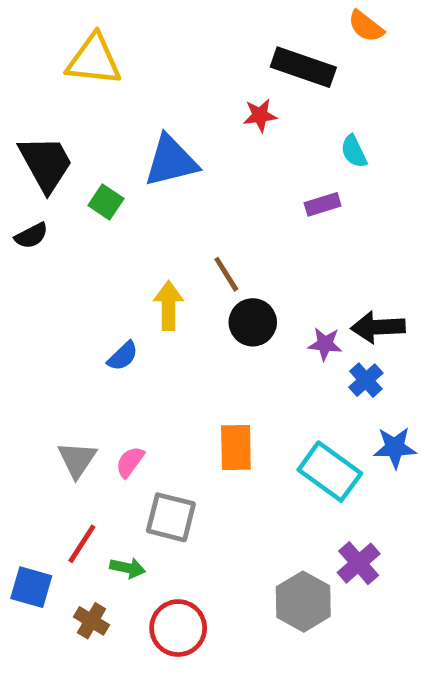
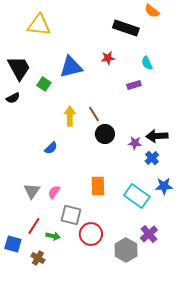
red star: (260, 115) -> (108, 58), moved
yellow arrow: (169, 305) -> (70, 116), moved
red circle: (178, 628) -> (91, 234), moved

